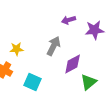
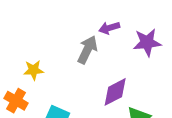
gray arrow: (54, 46) -> (87, 50), moved

